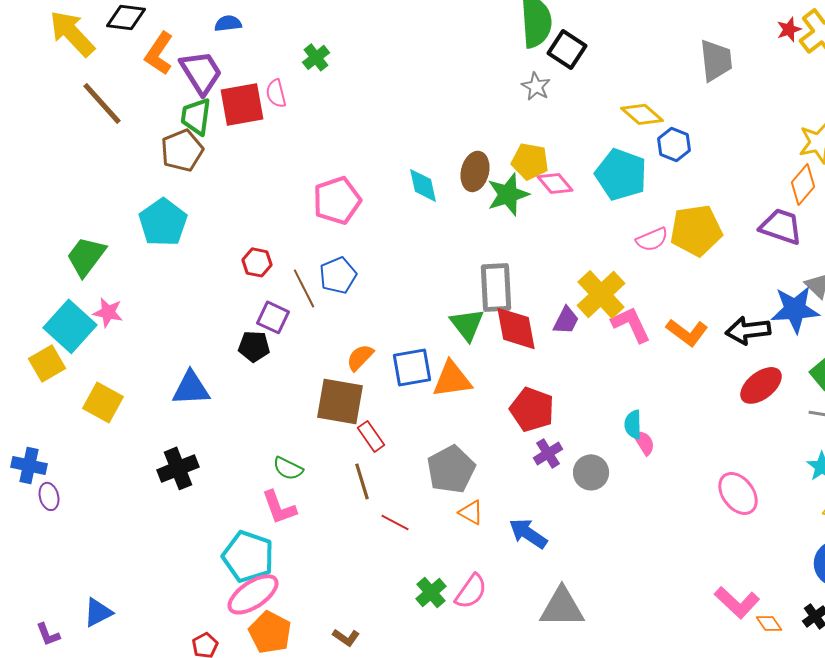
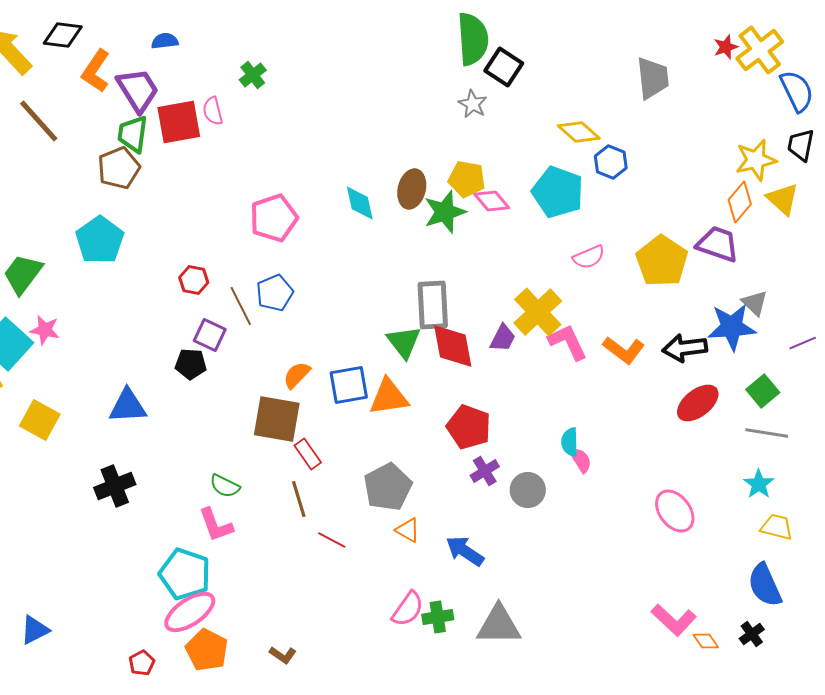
yellow pentagon: (696, 230) -> (662, 261), moved, turned -30
green cross: (431, 592) -> (438, 617), moved, turned 32

